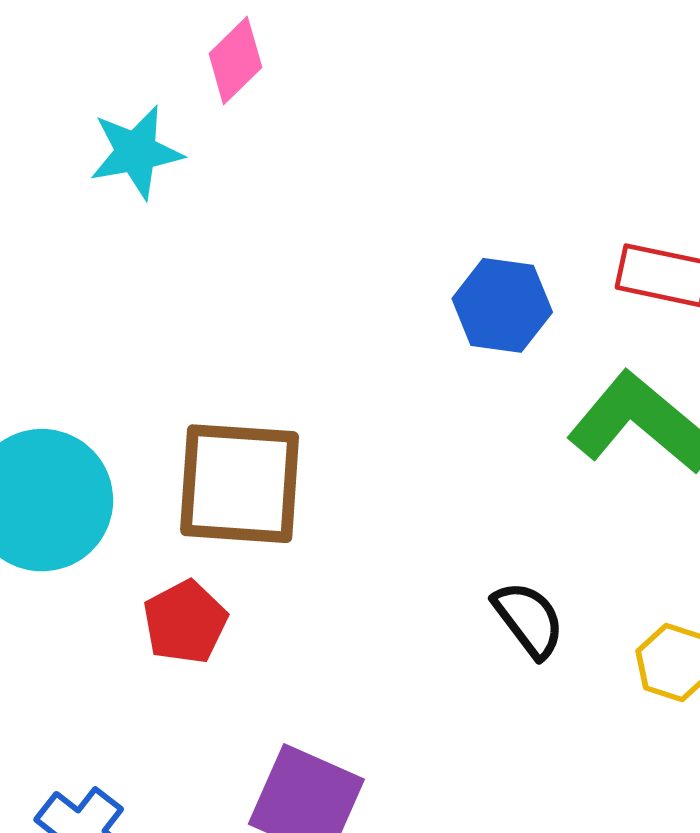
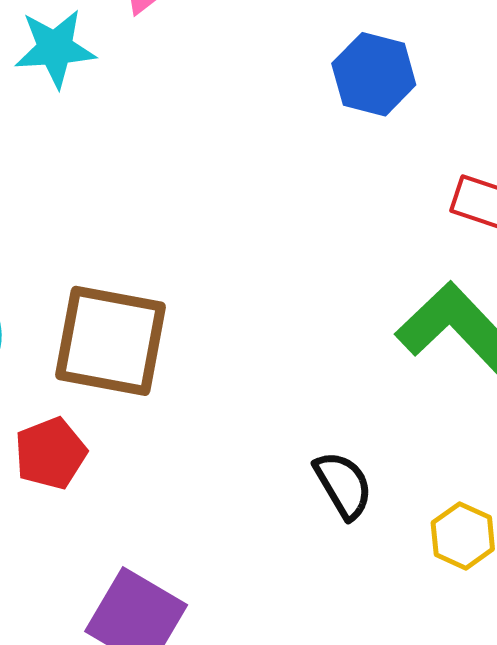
blue hexagon: (502, 305) -> (374, 74), moved

